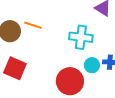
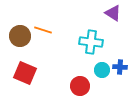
red circle: (70, 81) -> (80, 86), size x0.7

